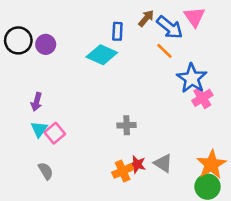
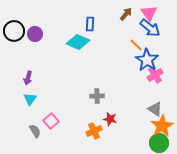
brown arrow: (146, 18) -> (126, 14), moved
blue arrow: (170, 27) -> (150, 28), moved
orange line: (164, 51) -> (136, 45), moved
pink square: (55, 133) -> (51, 121), moved
gray triangle: (163, 163) -> (155, 109), moved
red star: (137, 164) -> (110, 119), moved

